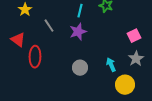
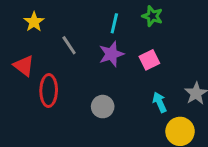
pink square: (134, 36) -> (149, 60), moved
gray circle: (80, 68) -> (103, 107), moved

